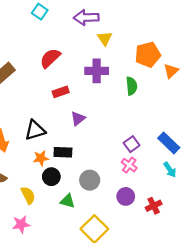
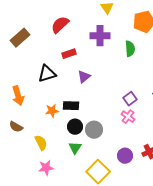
black triangle: (35, 130) -> (47, 74), moved
black circle: (51, 177) -> (75, 127), moved
purple circle: (126, 196) -> (125, 156), moved
green triangle: (68, 201) -> (75, 148), turned 48
pink star: (21, 224) -> (46, 168), moved

